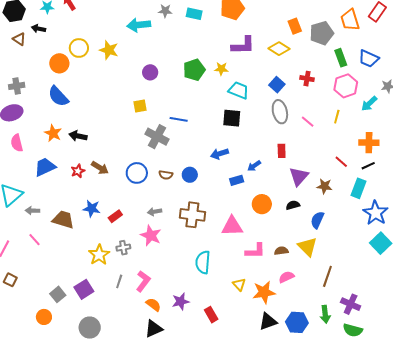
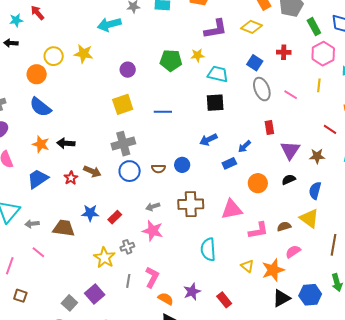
green pentagon: (194, 70) -> (171, 60), turned 30
yellow square: (140, 106) -> (123, 104), size x1.5
gray cross: (157, 137) -> (123, 144), moved, turned -35

